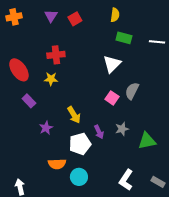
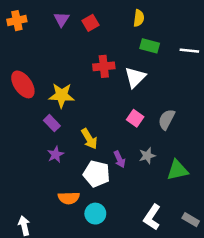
red cross: (56, 55) -> (104, 66), moved
yellow star: (51, 79) -> (62, 95), size x1.5
gray semicircle: (132, 91) -> (167, 119), moved
purple rectangle: (29, 101) -> (52, 123), moved
white pentagon: (80, 144) -> (97, 174), turned 30

